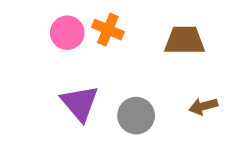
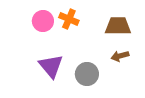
brown arrow: (203, 106) -> (120, 56), moved

